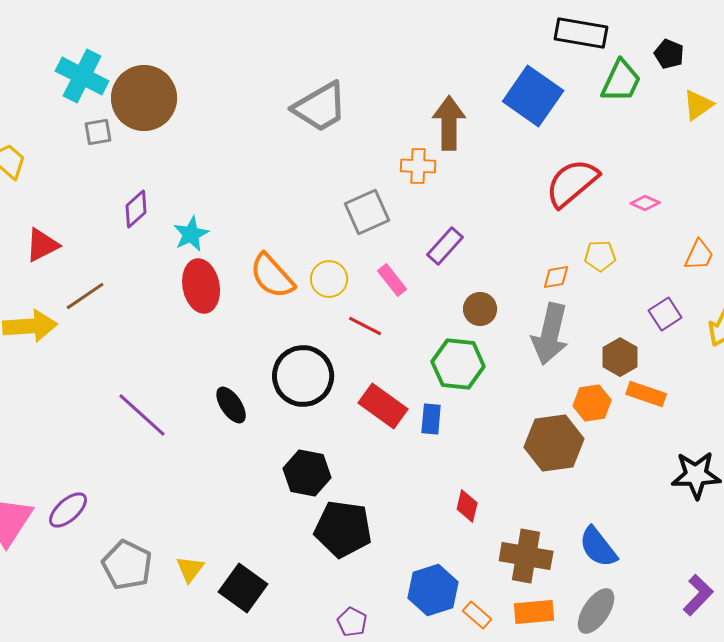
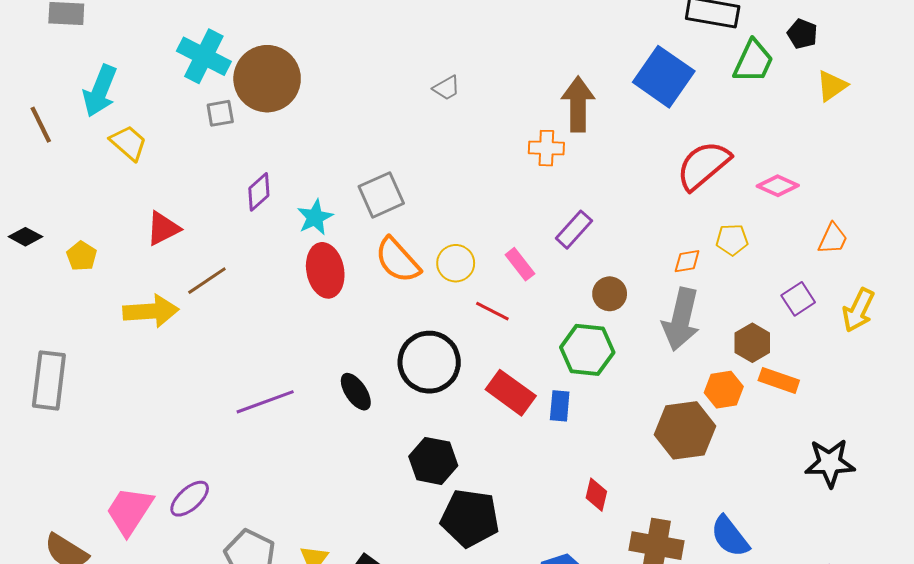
gray trapezoid: (320, 107) -> (447, 88), size x0.5
pink diamond: (645, 203) -> (778, 186), size x1.4
gray square: (367, 212) -> (381, 195), moved
purple line: (142, 415) -> (265, 402), turned -62

